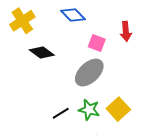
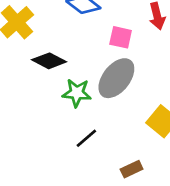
green star: (89, 110) -> (77, 93), moved

